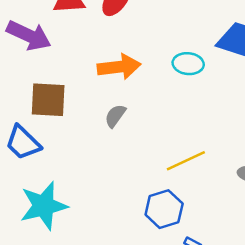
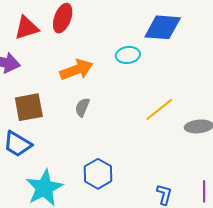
yellow line: (186, 161) -> (159, 109), moved
blue hexagon: (164, 209) -> (98, 174), moved

